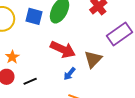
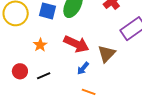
orange star: (12, 57) -> (40, 45), moved

